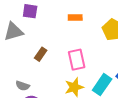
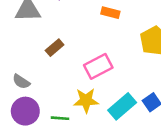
pink rectangle: (77, 60) -> (98, 66), turned 60

